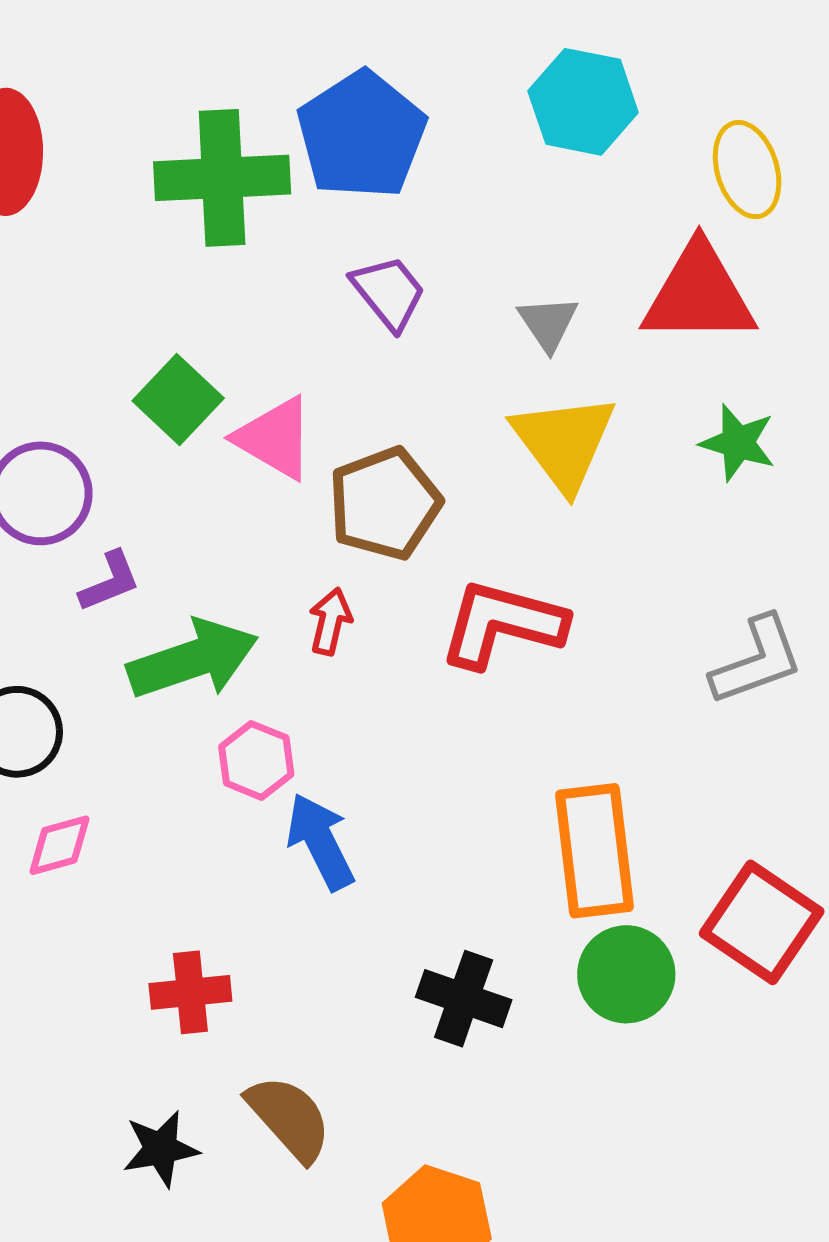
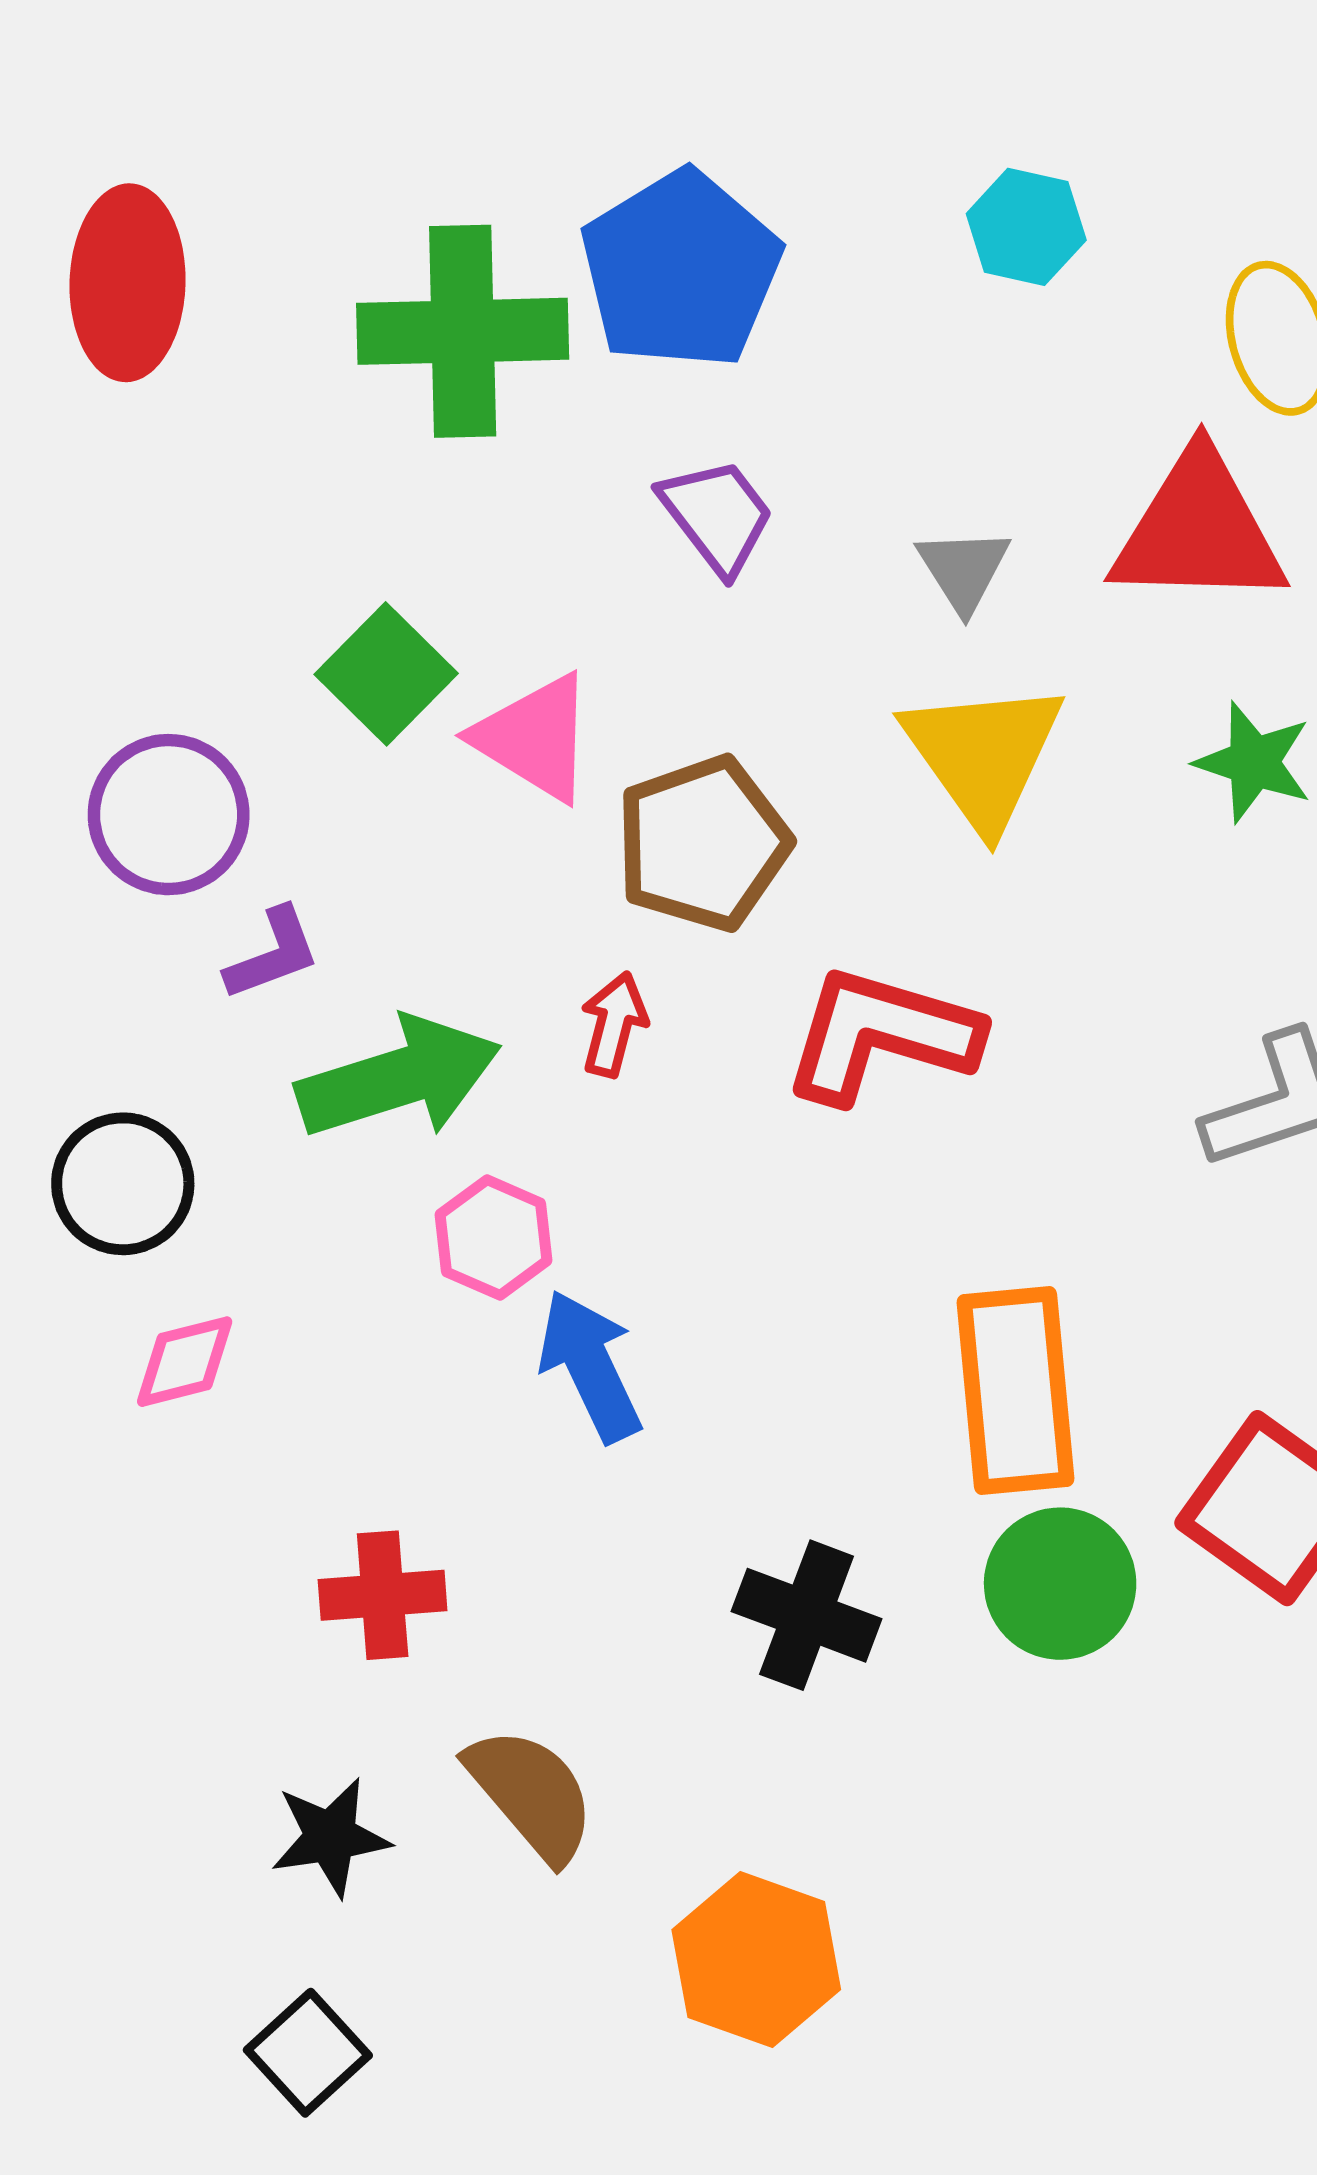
cyan hexagon: (583, 102) -> (1026, 227), size x0.7

